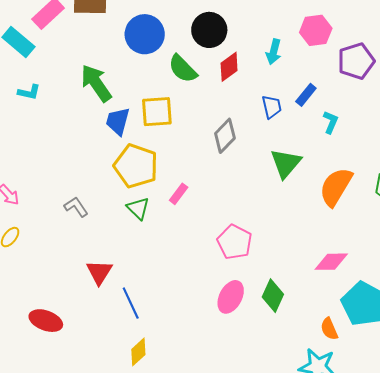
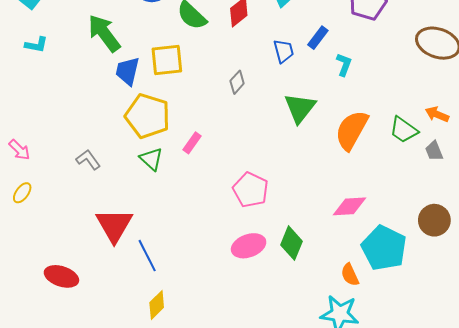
gray diamond: (225, 136) -> (237, 82), size x0.7
red triangle: (99, 272) -> (114, 225), size x1.4
pink ellipse: (231, 297) -> (249, 246), turned 44

